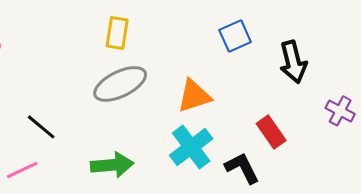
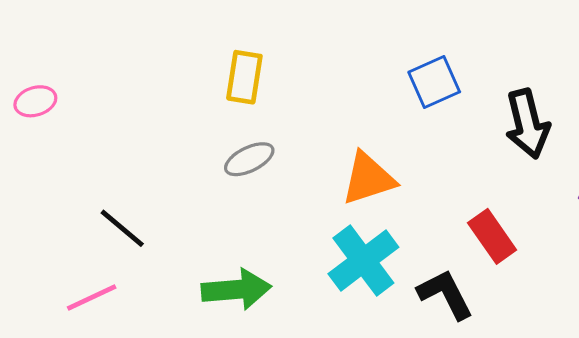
gray ellipse: (120, 84) -> (249, 159), size x0.6

